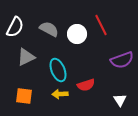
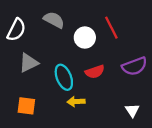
gray semicircle: (49, 29) -> (54, 20), moved
red semicircle: (86, 85) -> (95, 72), moved
yellow arrow: (60, 94) -> (76, 102), moved

